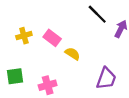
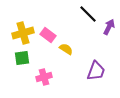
yellow cross: (24, 36) -> (23, 33), size x1.5
green square: (15, 76) -> (22, 58), moved

